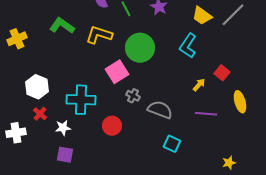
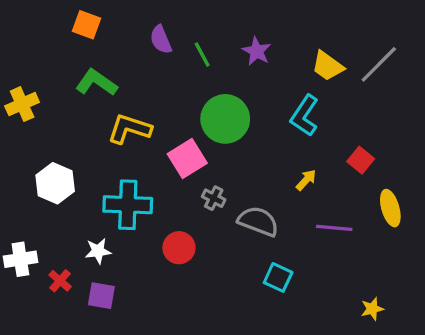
yellow L-shape: (99, 35) -> (129, 129), moved
yellow arrow: (199, 85) -> (306, 180), moved
red cross: (40, 114) -> (60, 281), moved

